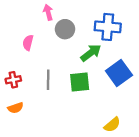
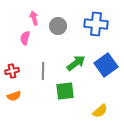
pink arrow: (48, 12) -> (34, 18), moved
green arrow: (91, 53) -> (76, 63), moved
green square: (80, 82) -> (65, 91), moved

